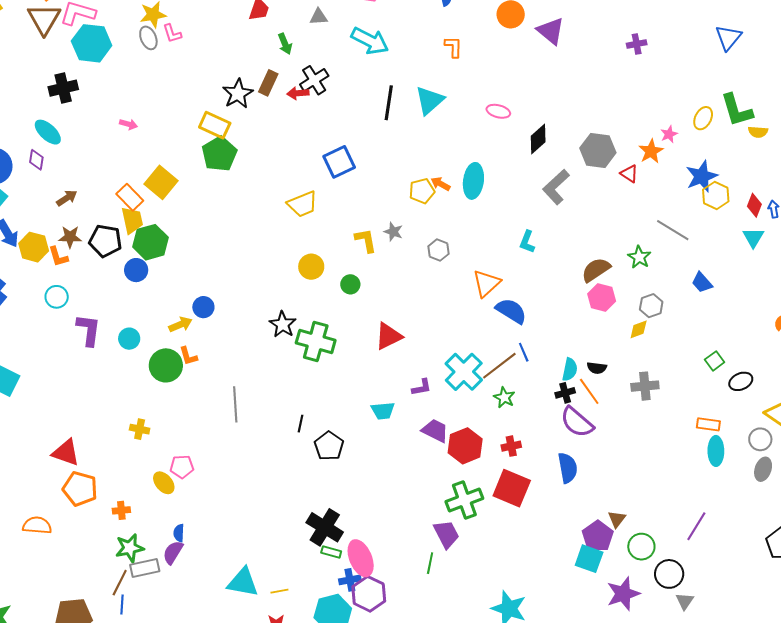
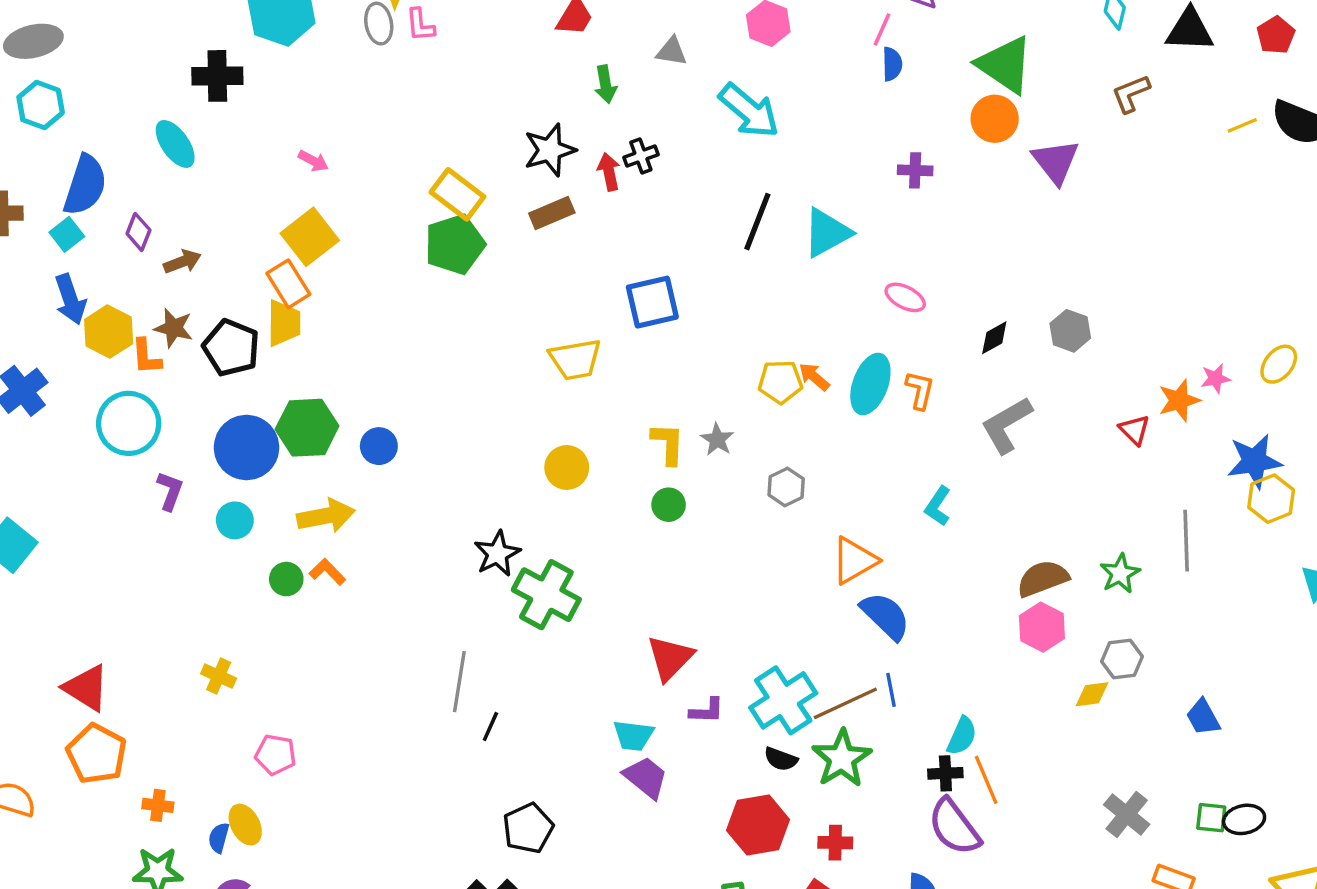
purple cross: (637, 44) -> (915, 170), moved
orange L-shape: (453, 47) -> (920, 390), moved
black cross: (314, 80) -> (641, 156), size x0.7
brown rectangle: (268, 83) -> (552, 213), moved, turned 30
red arrow: (298, 93) -> (609, 172), turned 70
black star: (238, 94) -> (550, 150), moved
pink ellipse: (498, 111) -> (905, 297), moved
black diamond: (538, 139) -> (994, 338), size x0.7
gray hexagon: (598, 150) -> (1070, 331), moved, size x0.7
purple diamond: (36, 160) -> (138, 232), moved
yellow square: (161, 182) -> (310, 237), moved
gray line: (673, 230) -> (1186, 541), turned 44
green hexagon: (151, 242) -> (307, 428), moved
blue circle: (136, 270) -> (247, 448), moved, size x1.6
blue trapezoid: (702, 283) -> (1203, 717), moved
green circle: (350, 284) -> (669, 505), moved
cyan circle: (57, 297) -> (129, 423), size x1.6
blue circle: (203, 307) -> (379, 446), moved
yellow arrow: (180, 325) -> (326, 516), size x1.4
purple L-shape: (89, 330) -> (170, 491), size x0.7
red triangle: (389, 336) -> (670, 658), moved, turned -32
orange L-shape: (188, 356) -> (327, 572), turned 140
green square: (715, 361) -> (1211, 818), moved, turned 30
green circle: (166, 365) -> (286, 579), size x0.6
black semicircle: (597, 368) -> (781, 759), moved
gray cross: (645, 386) -> (1127, 814), moved, turned 32
green star: (504, 397) -> (842, 758), size x1.6
gray line: (235, 404) -> (459, 682), moved
purple trapezoid: (435, 431) -> (646, 777), moved
black pentagon: (329, 446) -> (528, 828), moved
yellow ellipse: (164, 483) -> (245, 825), moved
blue semicircle: (179, 533) -> (219, 838), moved

